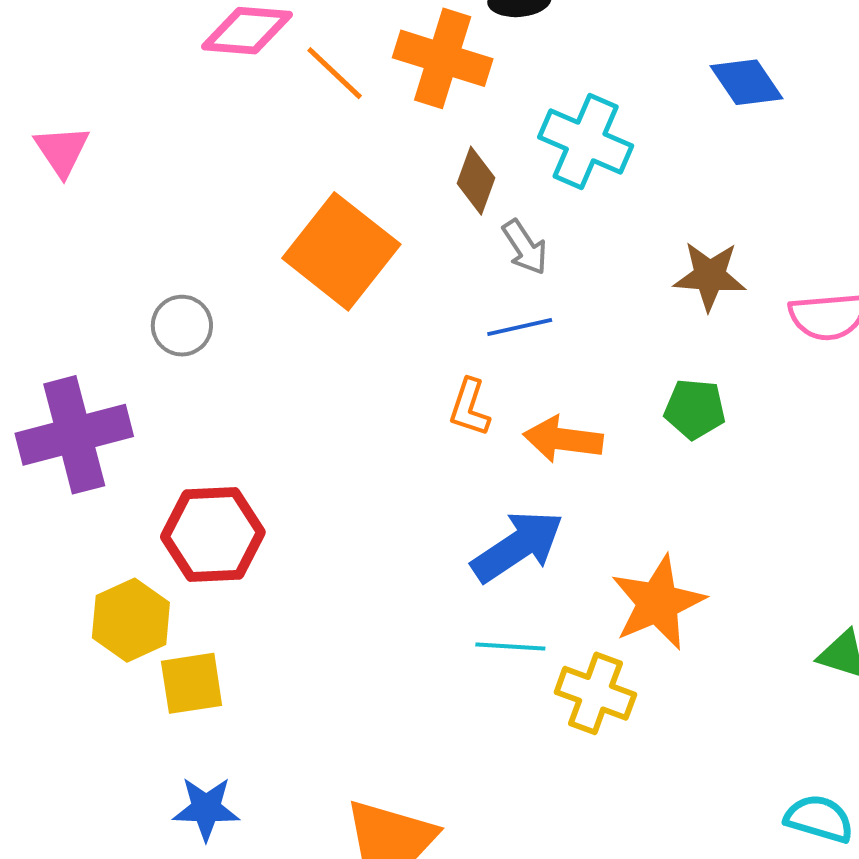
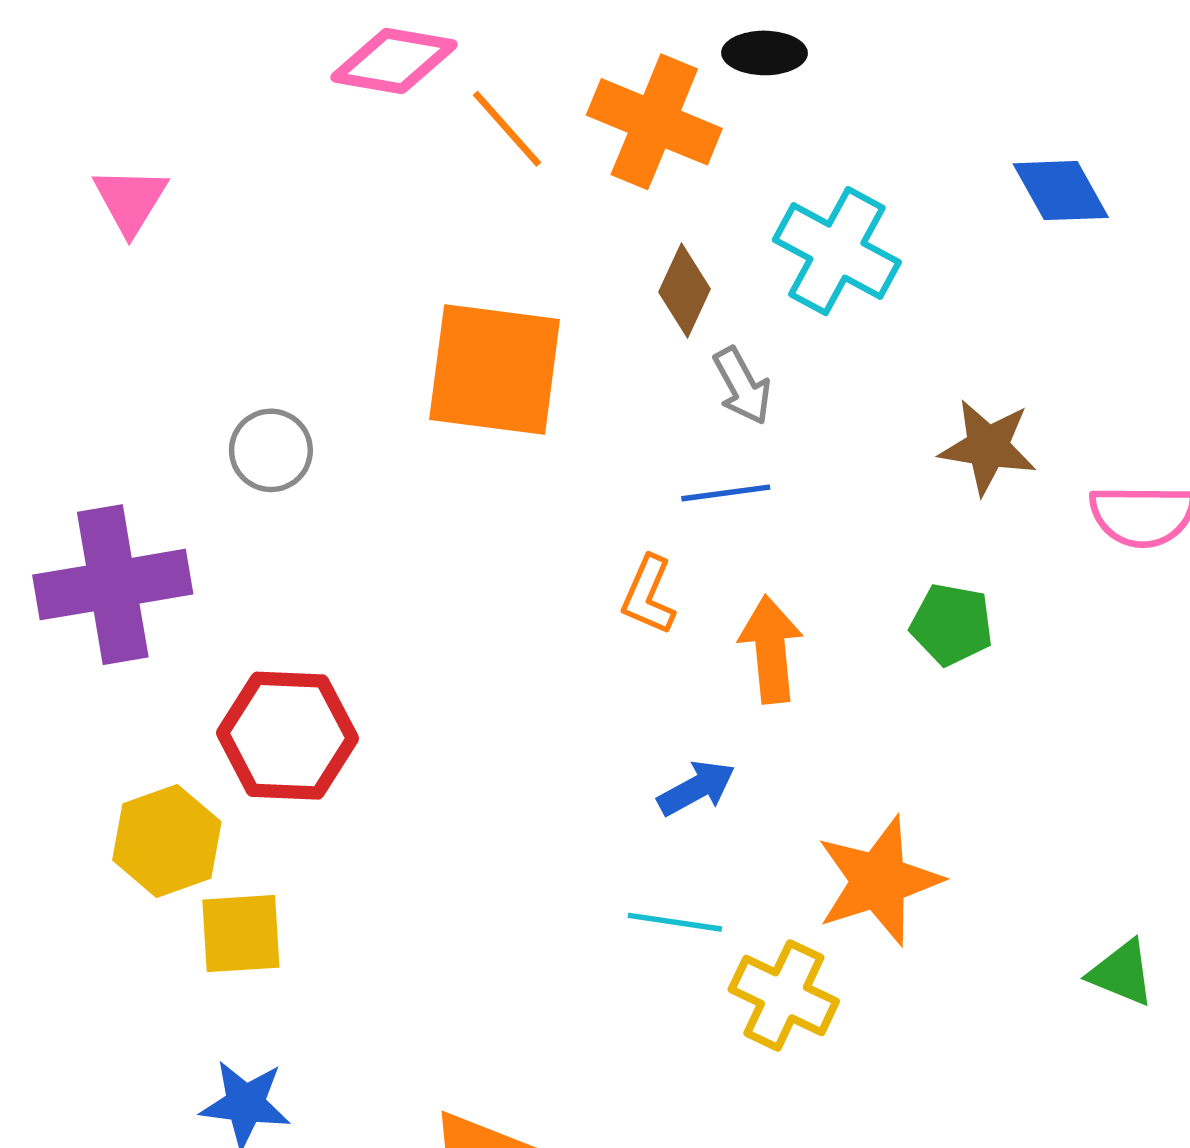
orange square: (341, 251) -> (495, 370), turned -36
orange arrow: (563, 439) -> (771, 649), turned 72
blue arrow: (518, 546) -> (696, 788), size x0.6

